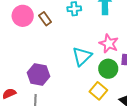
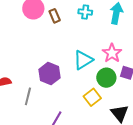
purple hexagon: (38, 75) -> (49, 74), moved

